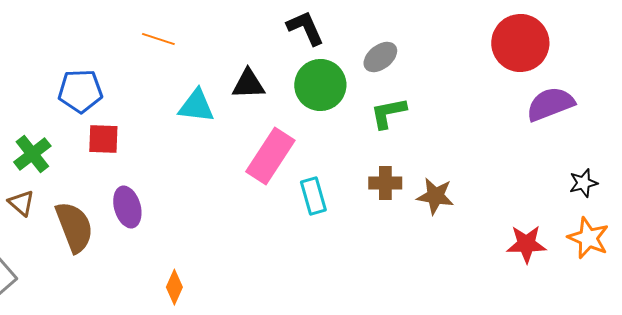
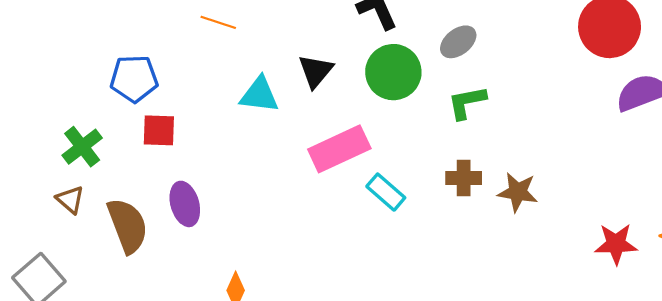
black triangle: (248, 84) -> (316, 71), turned -48
pink rectangle: (270, 156) -> (339, 149), turned 32
cyan rectangle: (313, 196) -> (386, 192), turned -33

